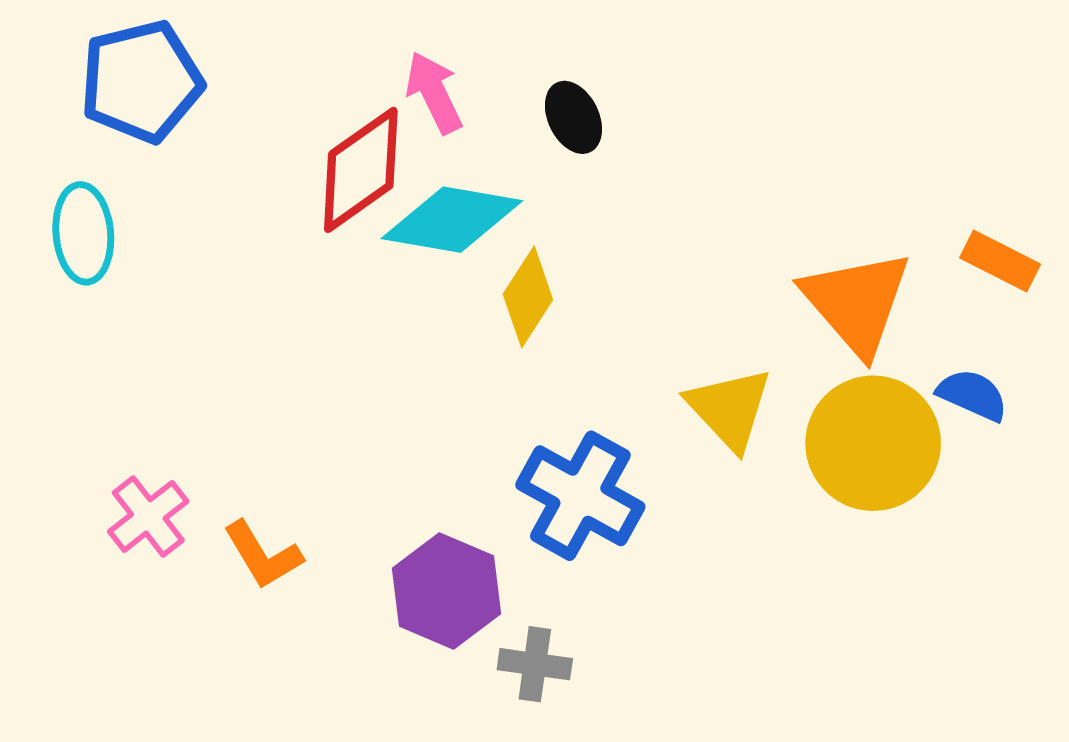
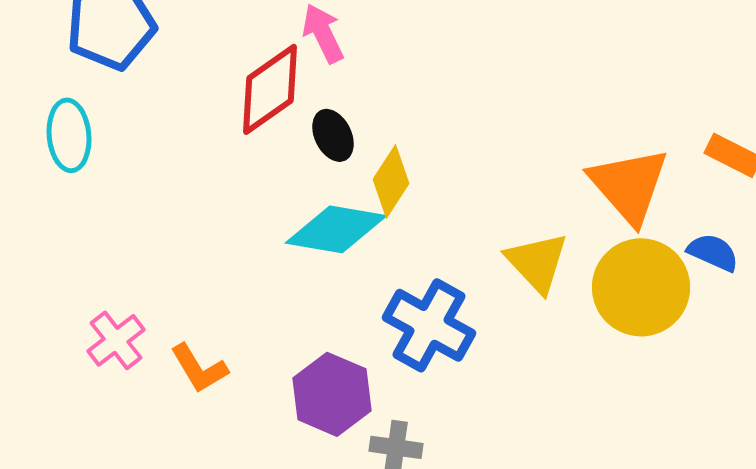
black ellipse: (573, 117) -> (333, 135), moved
cyan diamond: (452, 220) -> (336, 229), moved

